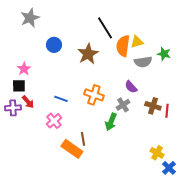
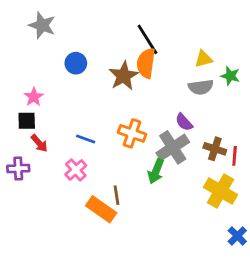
gray star: (30, 18) -> (42, 25), turned -30
yellow triangle: (137, 42) -> (204, 59), moved
orange semicircle: (123, 46) -> (146, 63), moved
gray cross: (123, 105) -> (173, 147), size x1.6
purple cross: (13, 108) -> (18, 169), moved
yellow cross: (157, 153) -> (220, 191), moved, size x1.6

